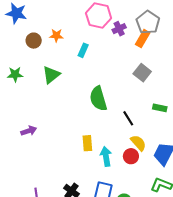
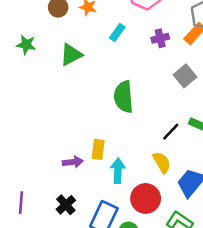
purple cross: (119, 29) -> (160, 38), moved
black line: (128, 118) -> (171, 132), moved, turned 63
purple arrow: (29, 131) -> (73, 162), moved
red circle: (131, 156) -> (146, 198), moved, size x1.5

